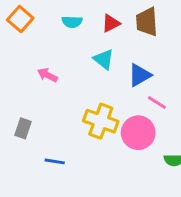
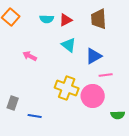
red triangle: (111, 23) -> (66, 20), moved
pink line: (157, 102) -> (106, 75), turned -40
gray rectangle: (23, 128) -> (13, 103), moved

